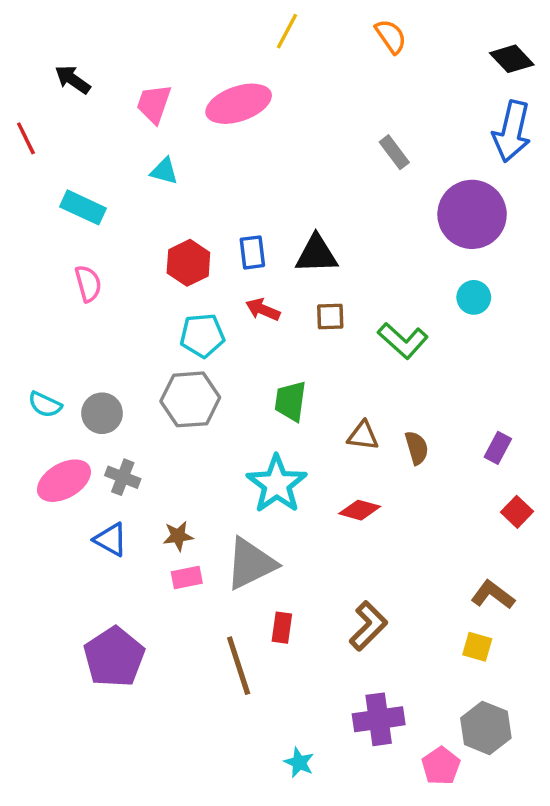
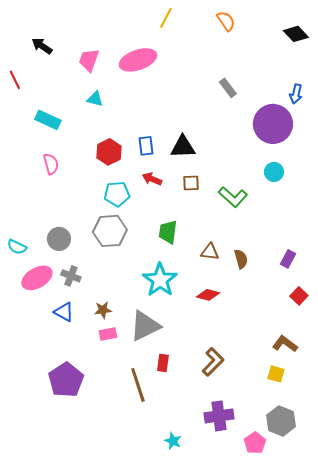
blue arrow: (512, 131) -> (296, 94), moved, size x0.6
cyan semicircle: (45, 405) -> (17, 247), moved

